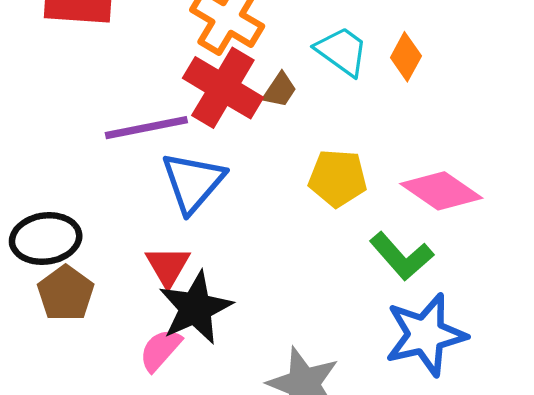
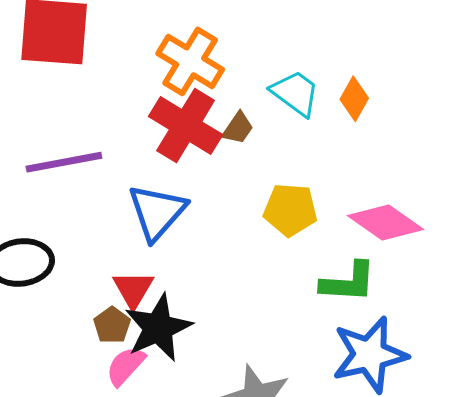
purple line: (146, 128) -> (64, 162), moved
green L-shape: (401, 256) -> (348, 282), turned -46
brown pentagon: (66, 293) -> (112, 325), moved, size x0.7

